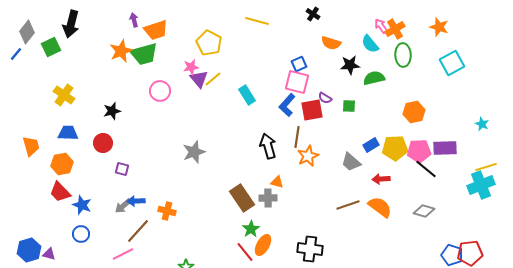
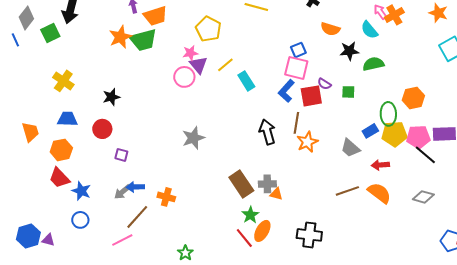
blue line: (16, 54) -> (15, 40), turned -64
green ellipse: (403, 55) -> (388, 114), moved
yellow line: (213, 79) -> (225, 65), moved
pink circle: (160, 91) -> (184, 77), moved
orange triangle: (277, 182) -> (276, 194), moved

